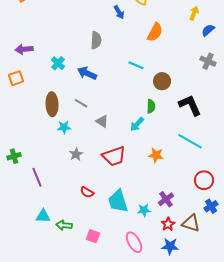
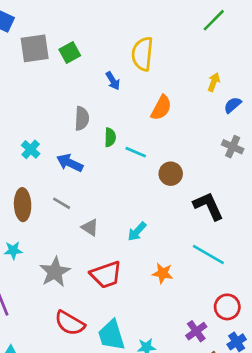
green semicircle: (151, 106) -> (110, 137), moved
cyan star: (64, 127) -> (13, 250), moved
gray star: (76, 154) -> (55, 272), size x1.6
red semicircle: (87, 192) -> (70, 323), size x1.6
purple cross: (166, 199) -> (196, 331), moved

